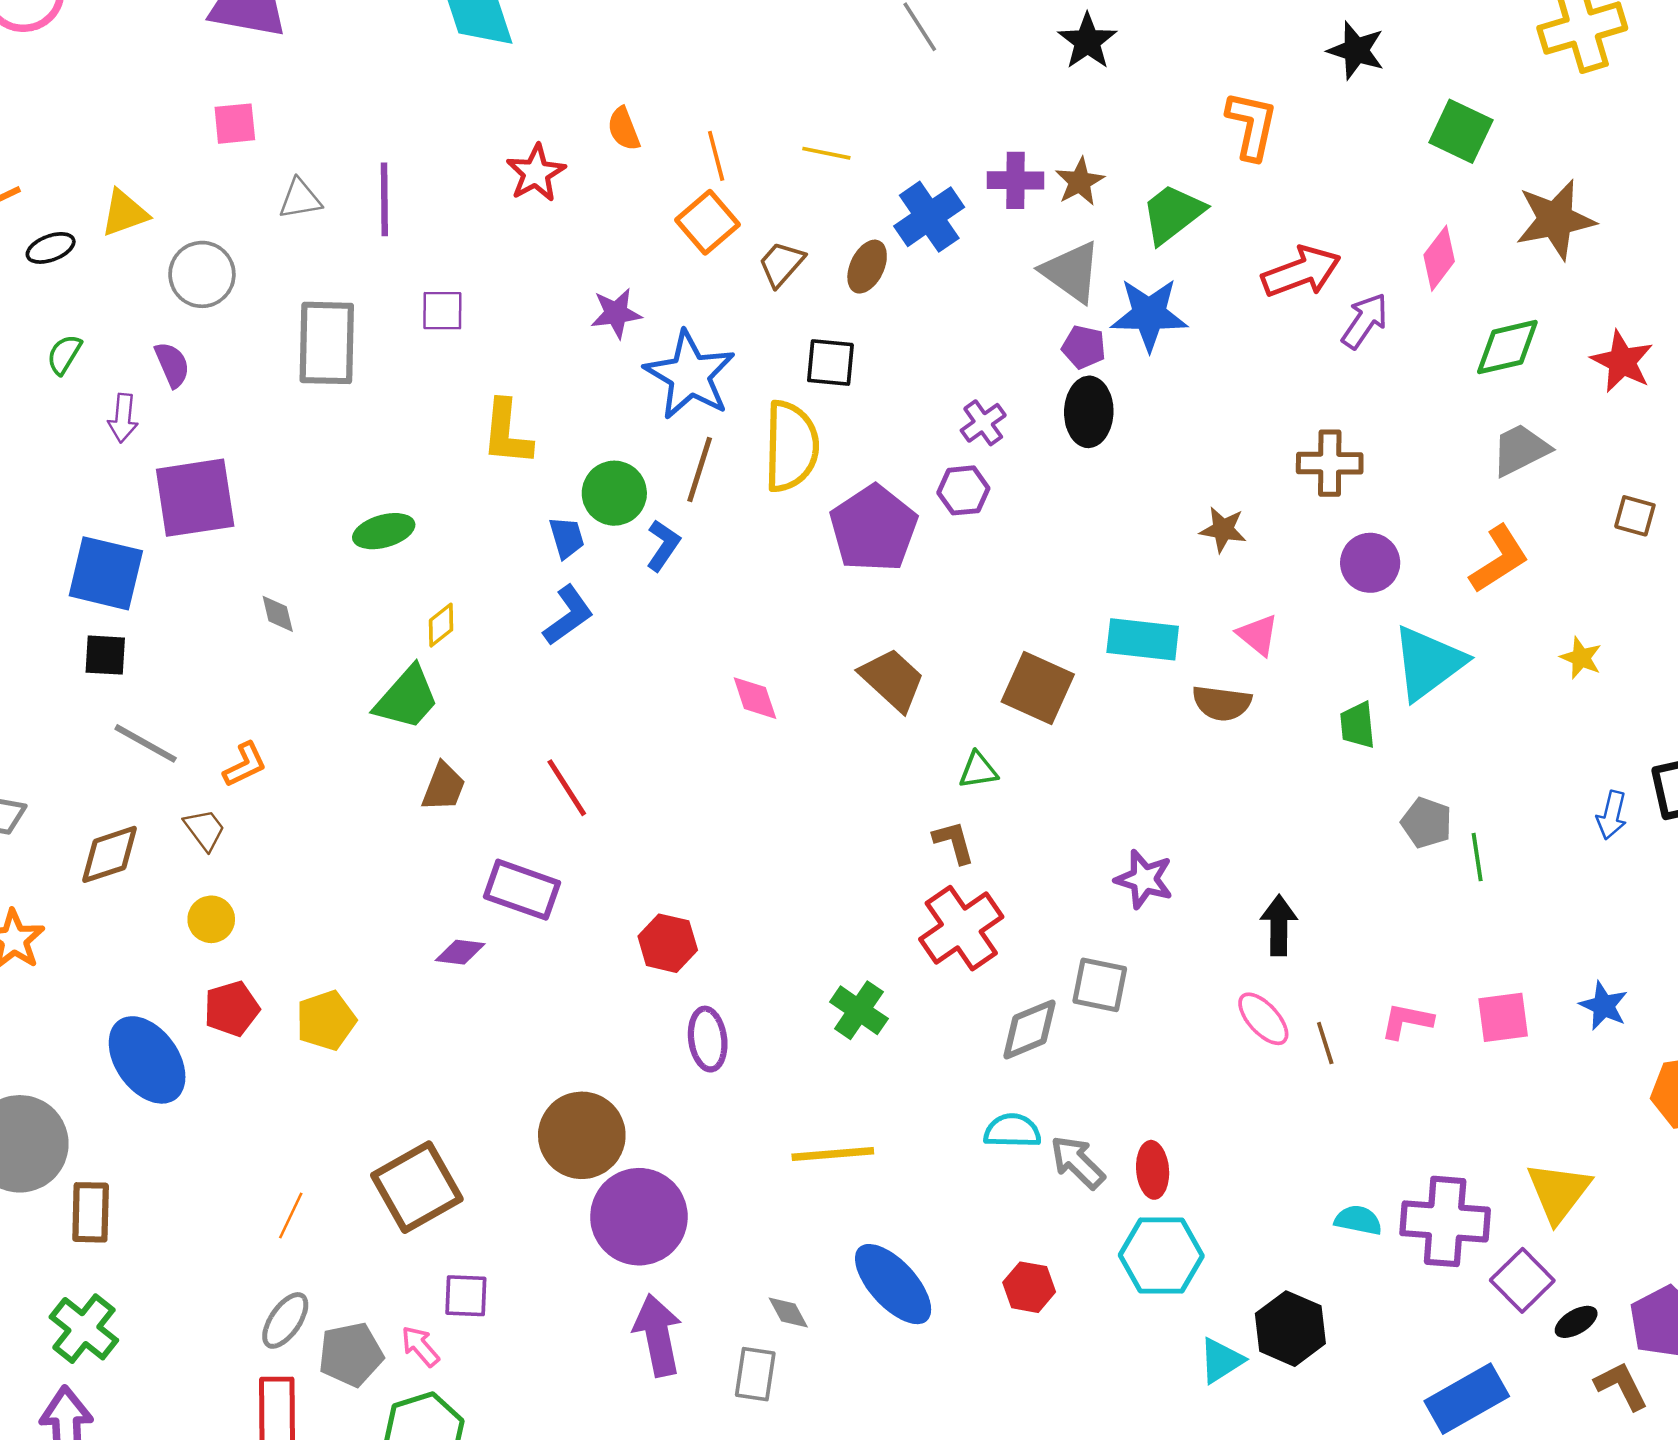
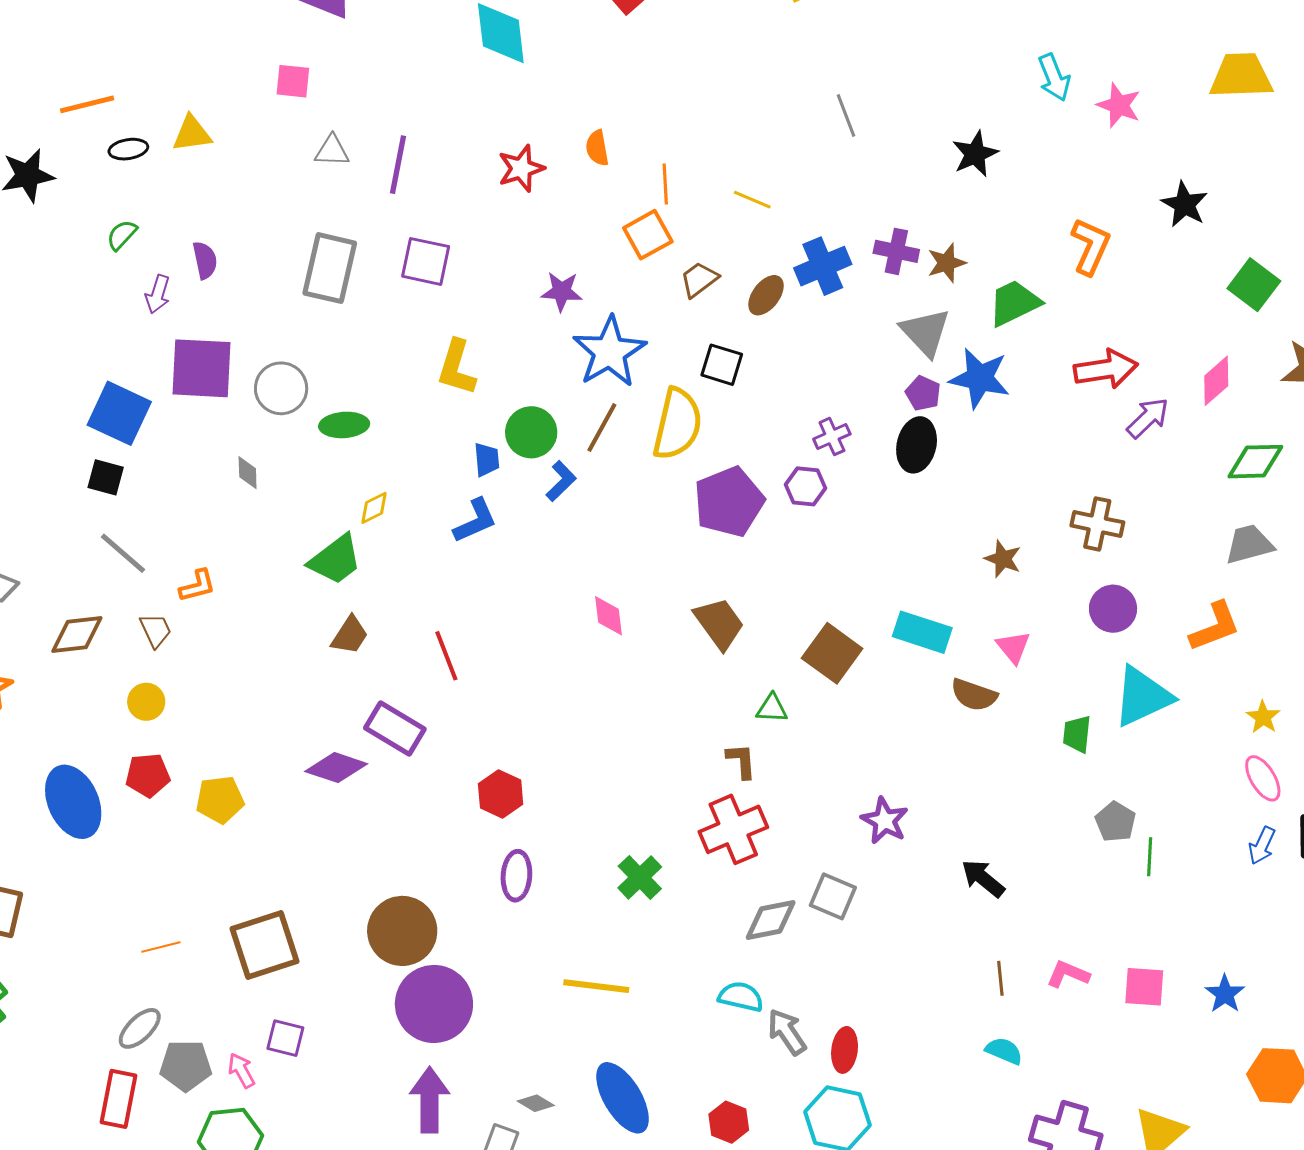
gray circle: (202, 274) -> (281, 388), moved
purple square: (442, 311) -> (426, 261), size x1.4
black arrow: (1279, 925) -> (983, 878), turned -63
purple diamond: (460, 952) -> (336, 768), size x1.5
pink ellipse: (1263, 1019) -> (1263, 778), moved
orange line: (291, 1216) -> (161, 947), turned 39
cyan semicircle: (1358, 1220) -> (1004, 1051), moved
gray diamond: (788, 1313) -> (536, 1103), turned -42

